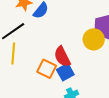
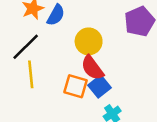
yellow circle: (94, 39) -> (89, 41), moved

